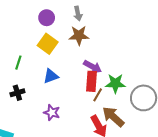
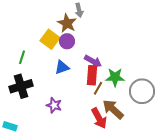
purple circle: (47, 18) -> (67, 41), moved
brown star: (79, 35) -> (67, 23), moved, turned 30
blue triangle: (51, 76) -> (62, 67), moved
black cross: (17, 93) -> (21, 86), size x1.6

